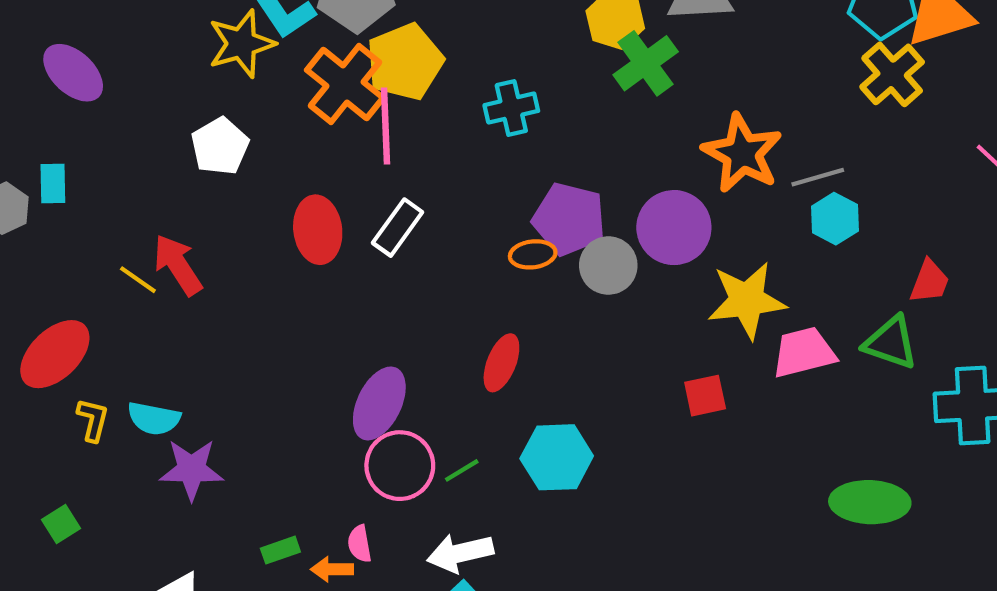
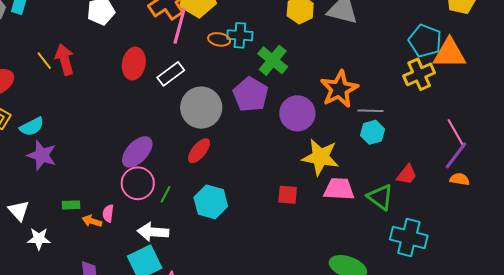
green cross: (646, 63) -> (273, 60), moved, turned -32
orange ellipse: (533, 254) -> (219, 39), moved
gray circle: (608, 265) -> (201, 108), moved, size x1.5
cyan semicircle: (154, 418) -> (32, 127), turned -55
green line: (462, 470) -> (165, 194), turned -48

